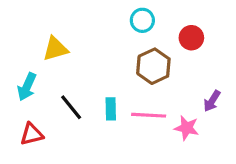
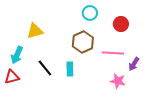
brown hexagon: (153, 66) -> (83, 42), moved
pink line: (149, 115) -> (113, 53), moved
red triangle: (32, 134) -> (12, 77), moved

